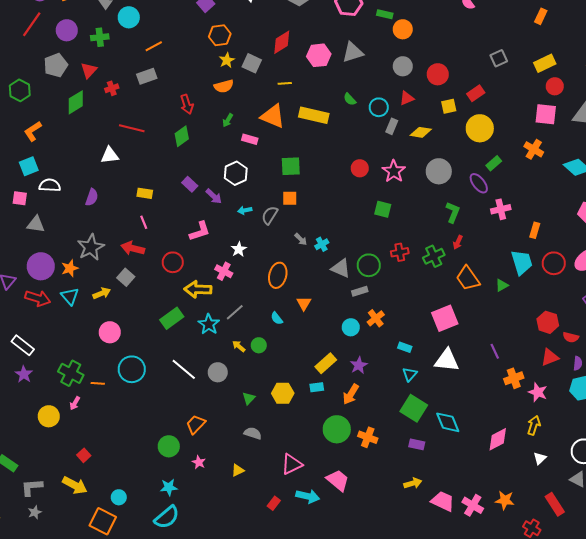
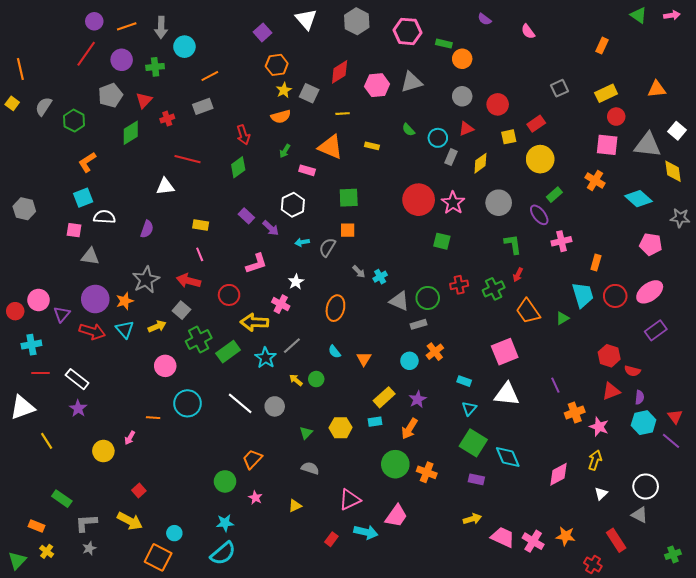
yellow rectangle: (314, 115) -> (372, 146), size x0.5
yellow diamond: (421, 132) -> (480, 163), turned -45
red circle: (360, 168) -> (419, 200), size x1.8
green L-shape: (453, 212) -> (513, 244), turned -30
orange triangle: (304, 303) -> (364, 359), moved
green cross: (71, 373) -> (199, 340), moved, turned 35
pink trapezoid: (338, 480) -> (396, 516), turned 85

